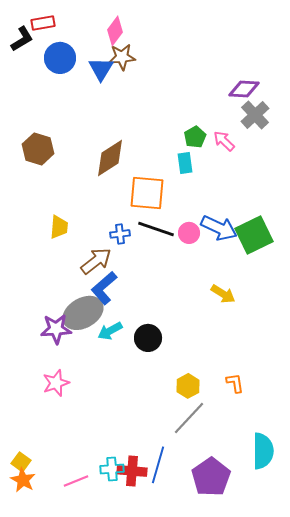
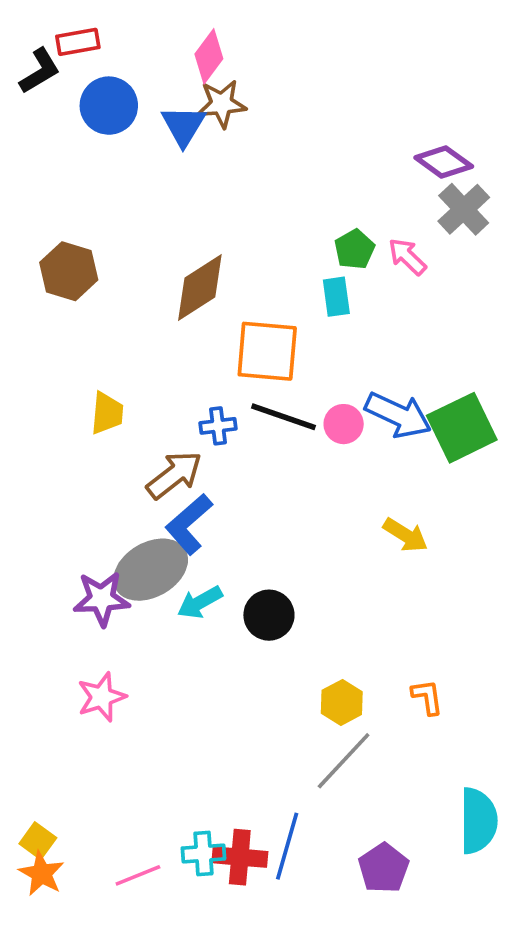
purple diamond: (244, 89) -> (444, 162), turned 32
purple pentagon: (211, 477) -> (384, 868), size x0.7

